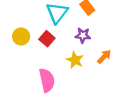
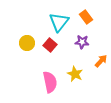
yellow star: (75, 60) -> (75, 74), moved

